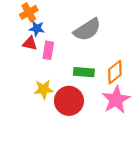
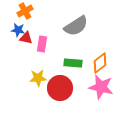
blue star: (37, 28) -> (18, 30), moved
pink star: (116, 100) -> (101, 87), turned -30

